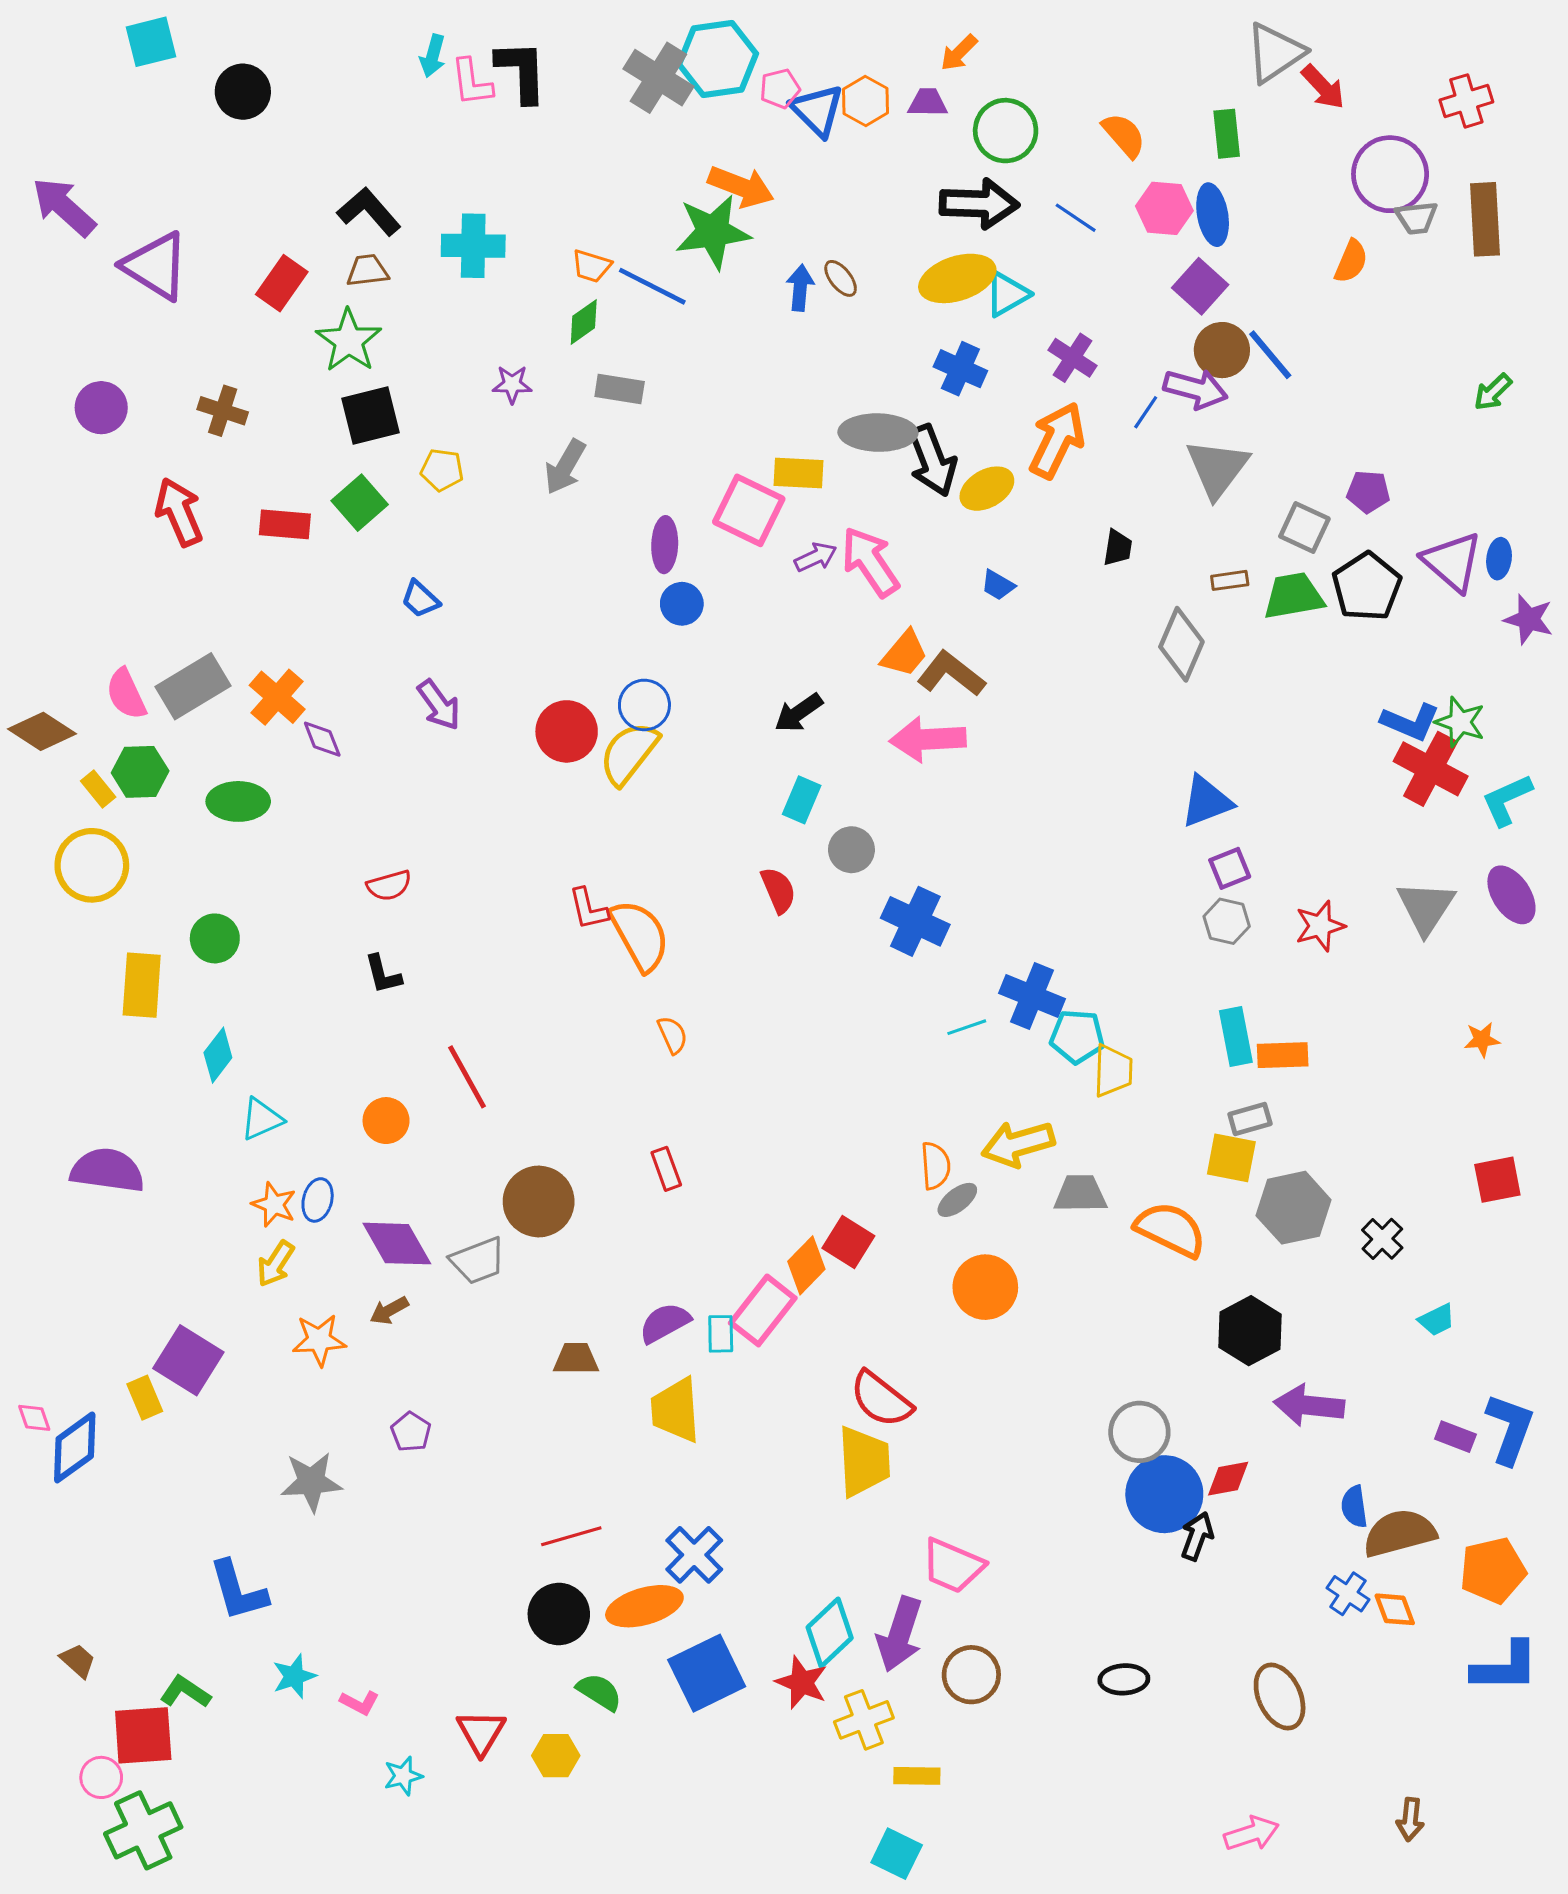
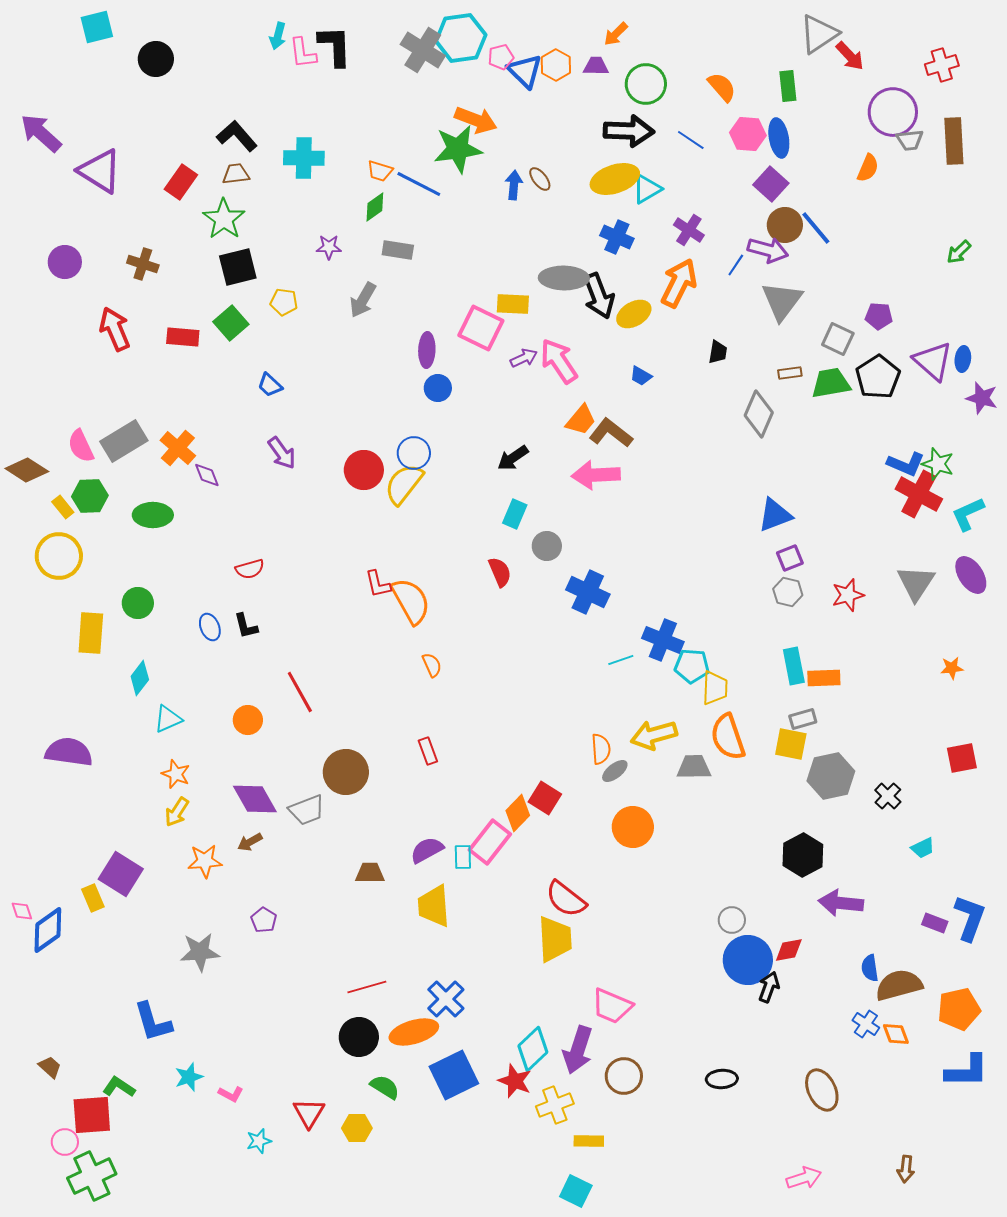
blue ellipse: (318, 1200) -> (210, 627), moved, turned -36
orange semicircle: (1171, 1230) -> (728, 737), moved, turned -135
gray circle: (1139, 1432) -> (732, 920), size x0.7

